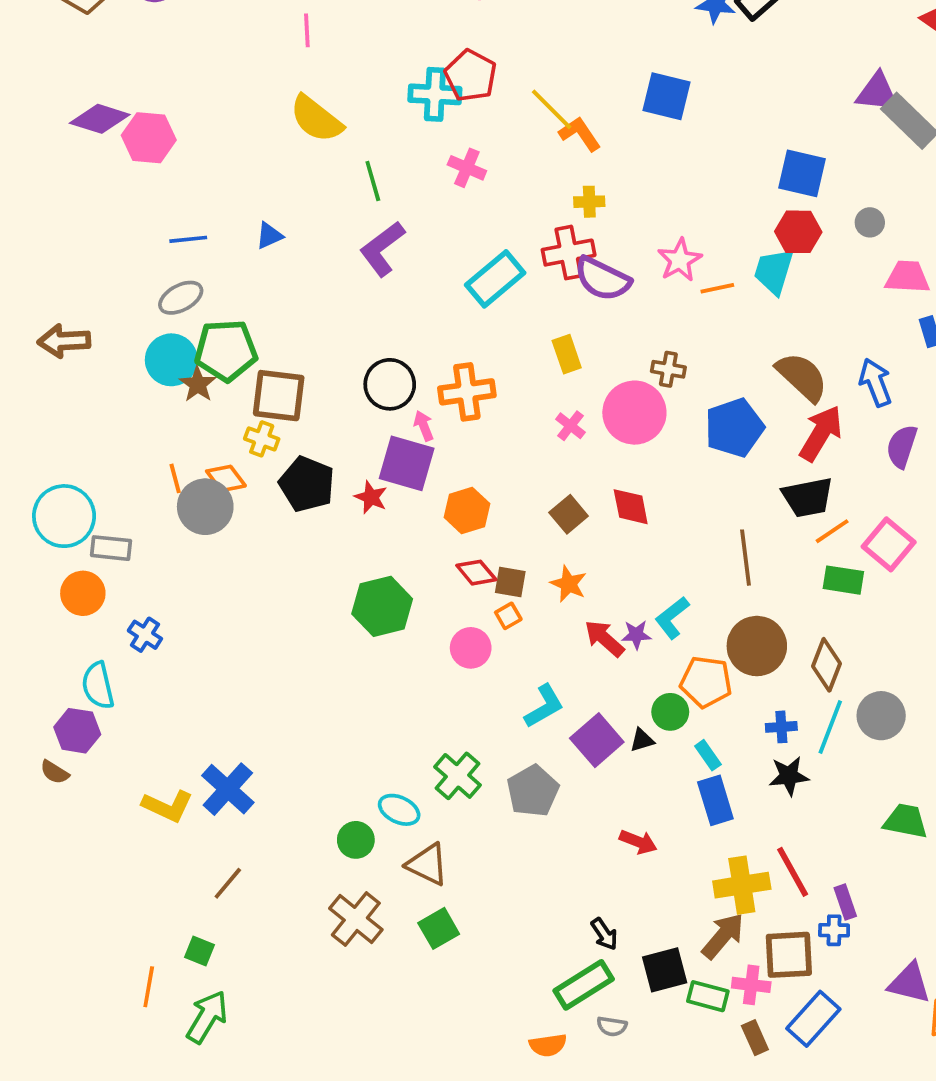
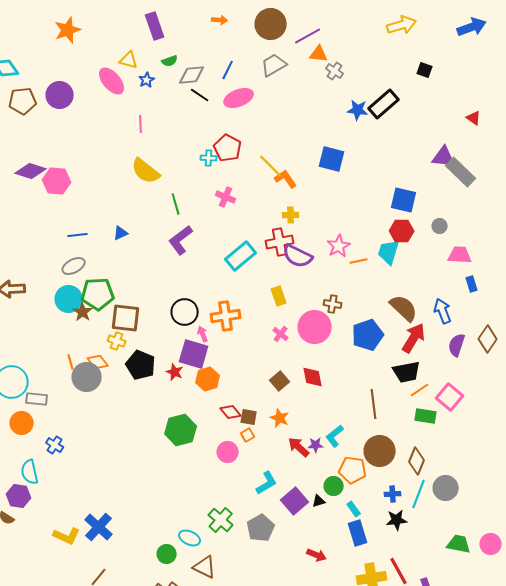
cyan cross: (435, 94) -> (209, 158), size x0.6
orange hexagon: (467, 510) -> (208, 379), moved

